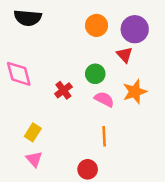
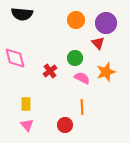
yellow rectangle: (33, 132) -> (26, 104), turned -32
red circle: (88, 169) -> (65, 125), moved

